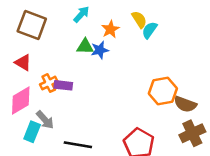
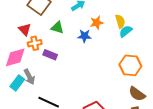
green triangle: (85, 46) -> (57, 28), moved
orange cross: (49, 83) -> (35, 43), moved
orange hexagon: (163, 91) -> (130, 65), moved

